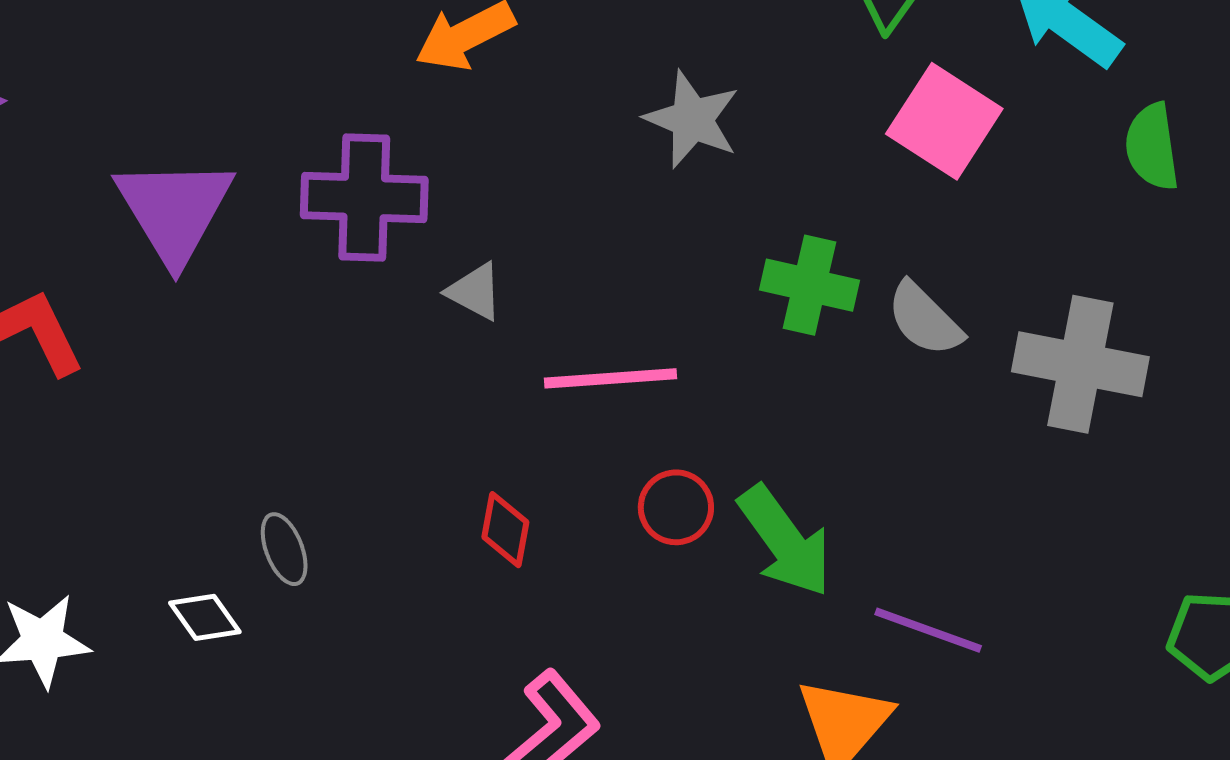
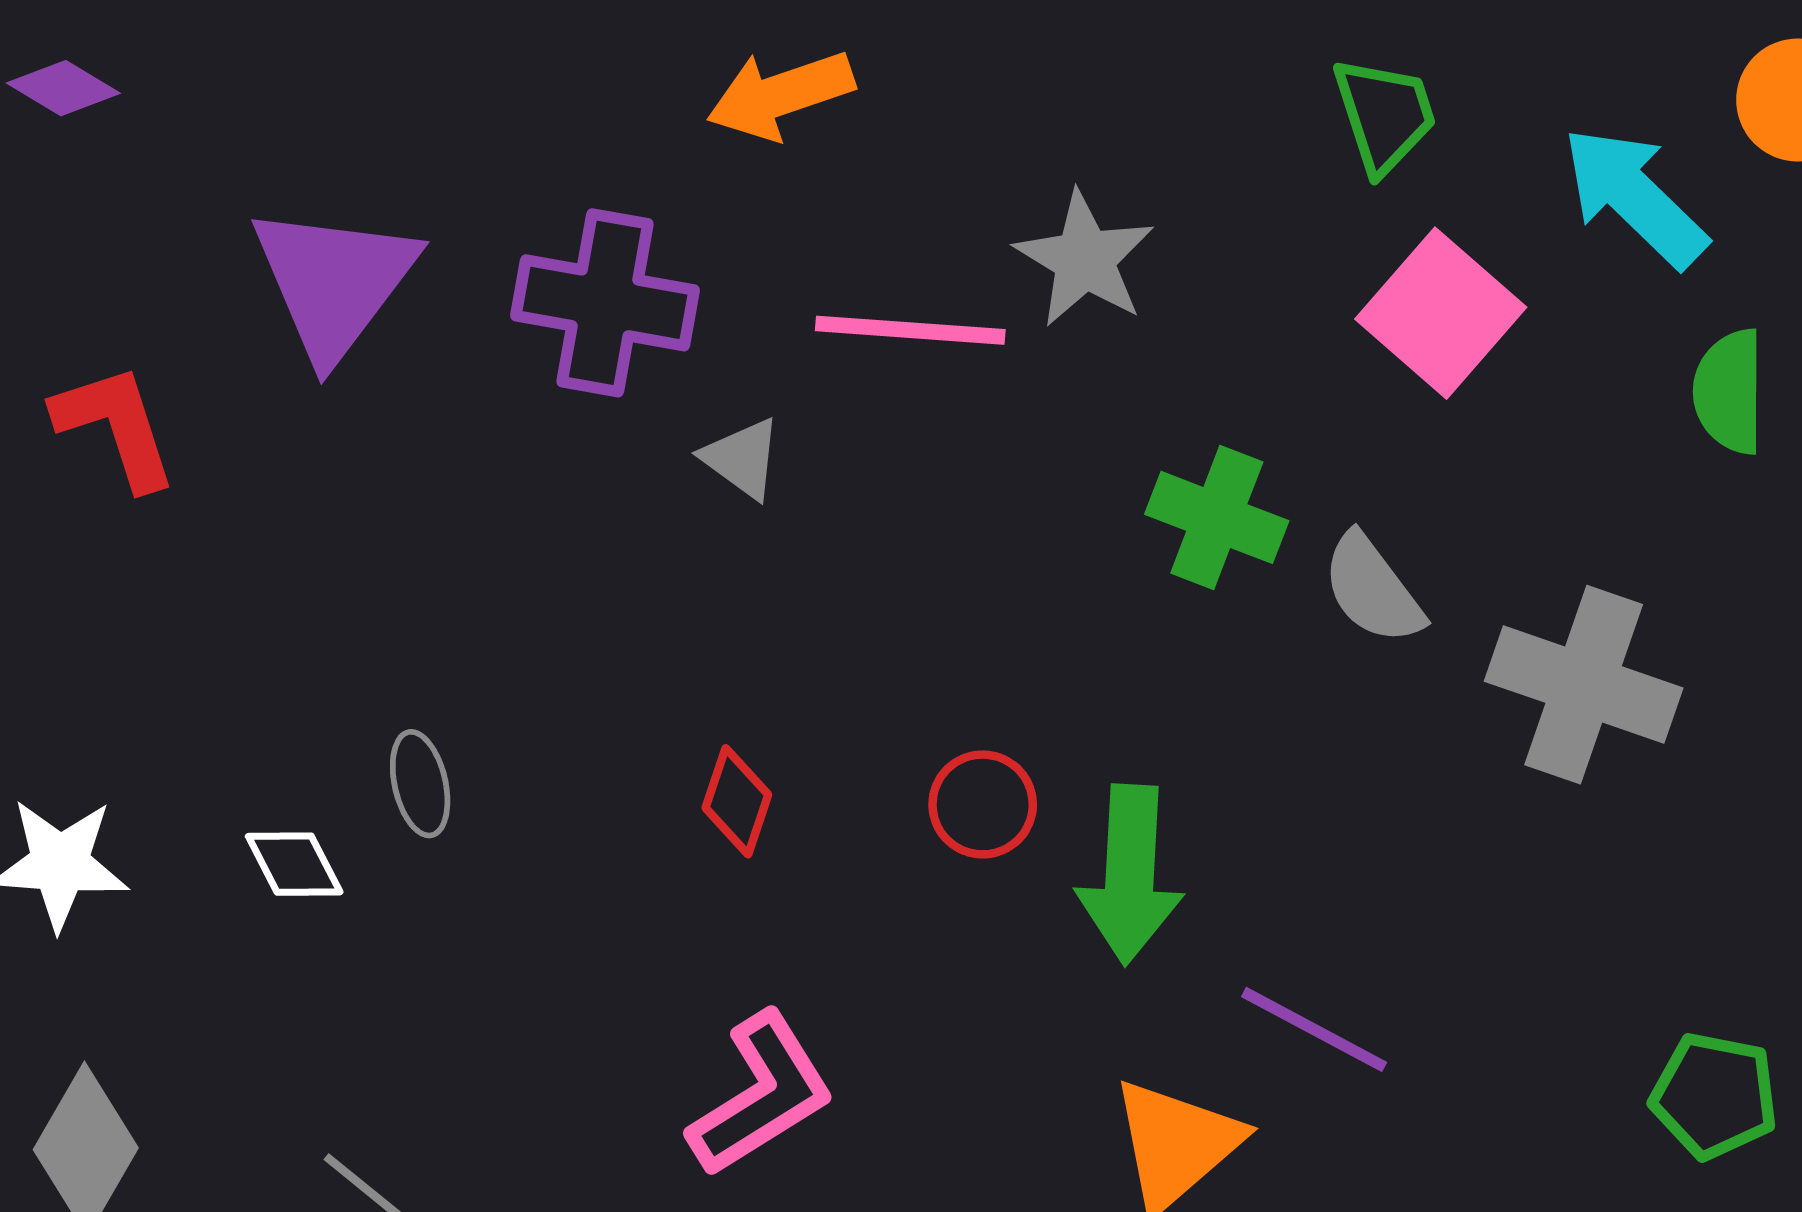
pink line: (611, 378) -> (910, 330), moved
green arrow: (785, 541) -> (1130, 874), turned 31

